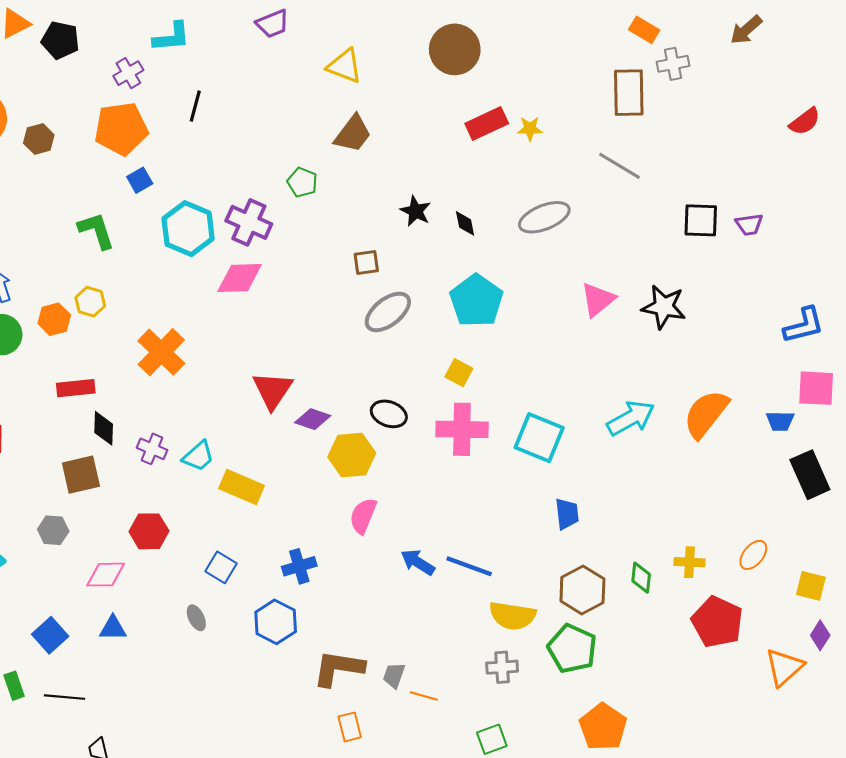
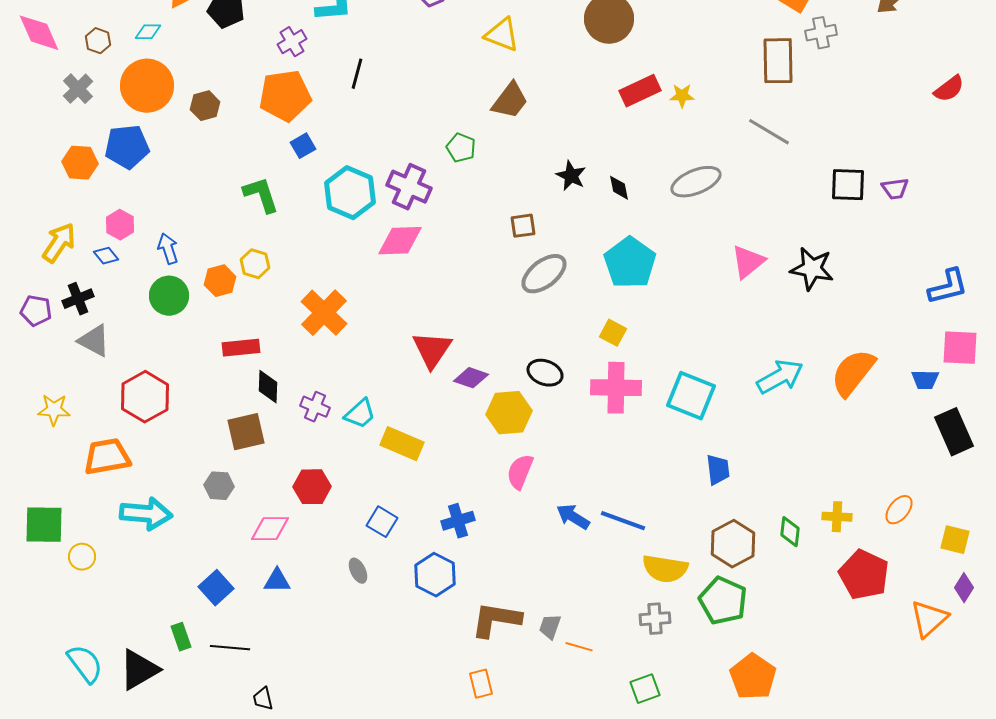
orange rectangle: (350, 727) -> (481, 684), moved

